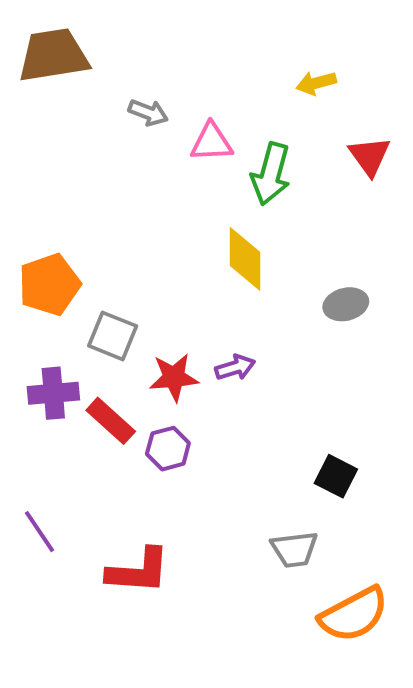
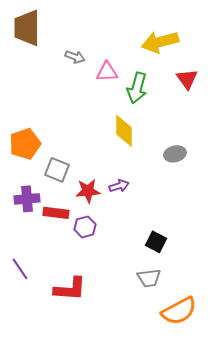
brown trapezoid: (53, 55) -> (27, 28), turned -81
yellow arrow: (316, 83) -> (160, 42), size x1.8
red rectangle: (111, 421) -> (56, 213), turned -35
black square: (336, 476) -> (156, 242), moved

